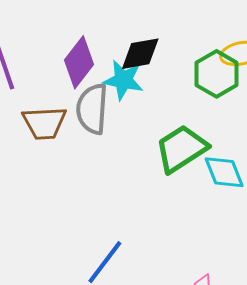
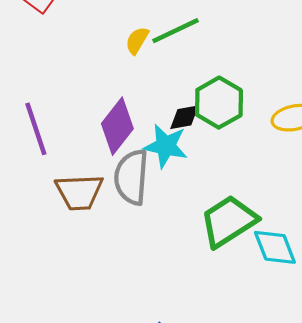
black diamond: (140, 54) -> (184, 117), size x0.7
green hexagon: (217, 74) -> (219, 103), moved

